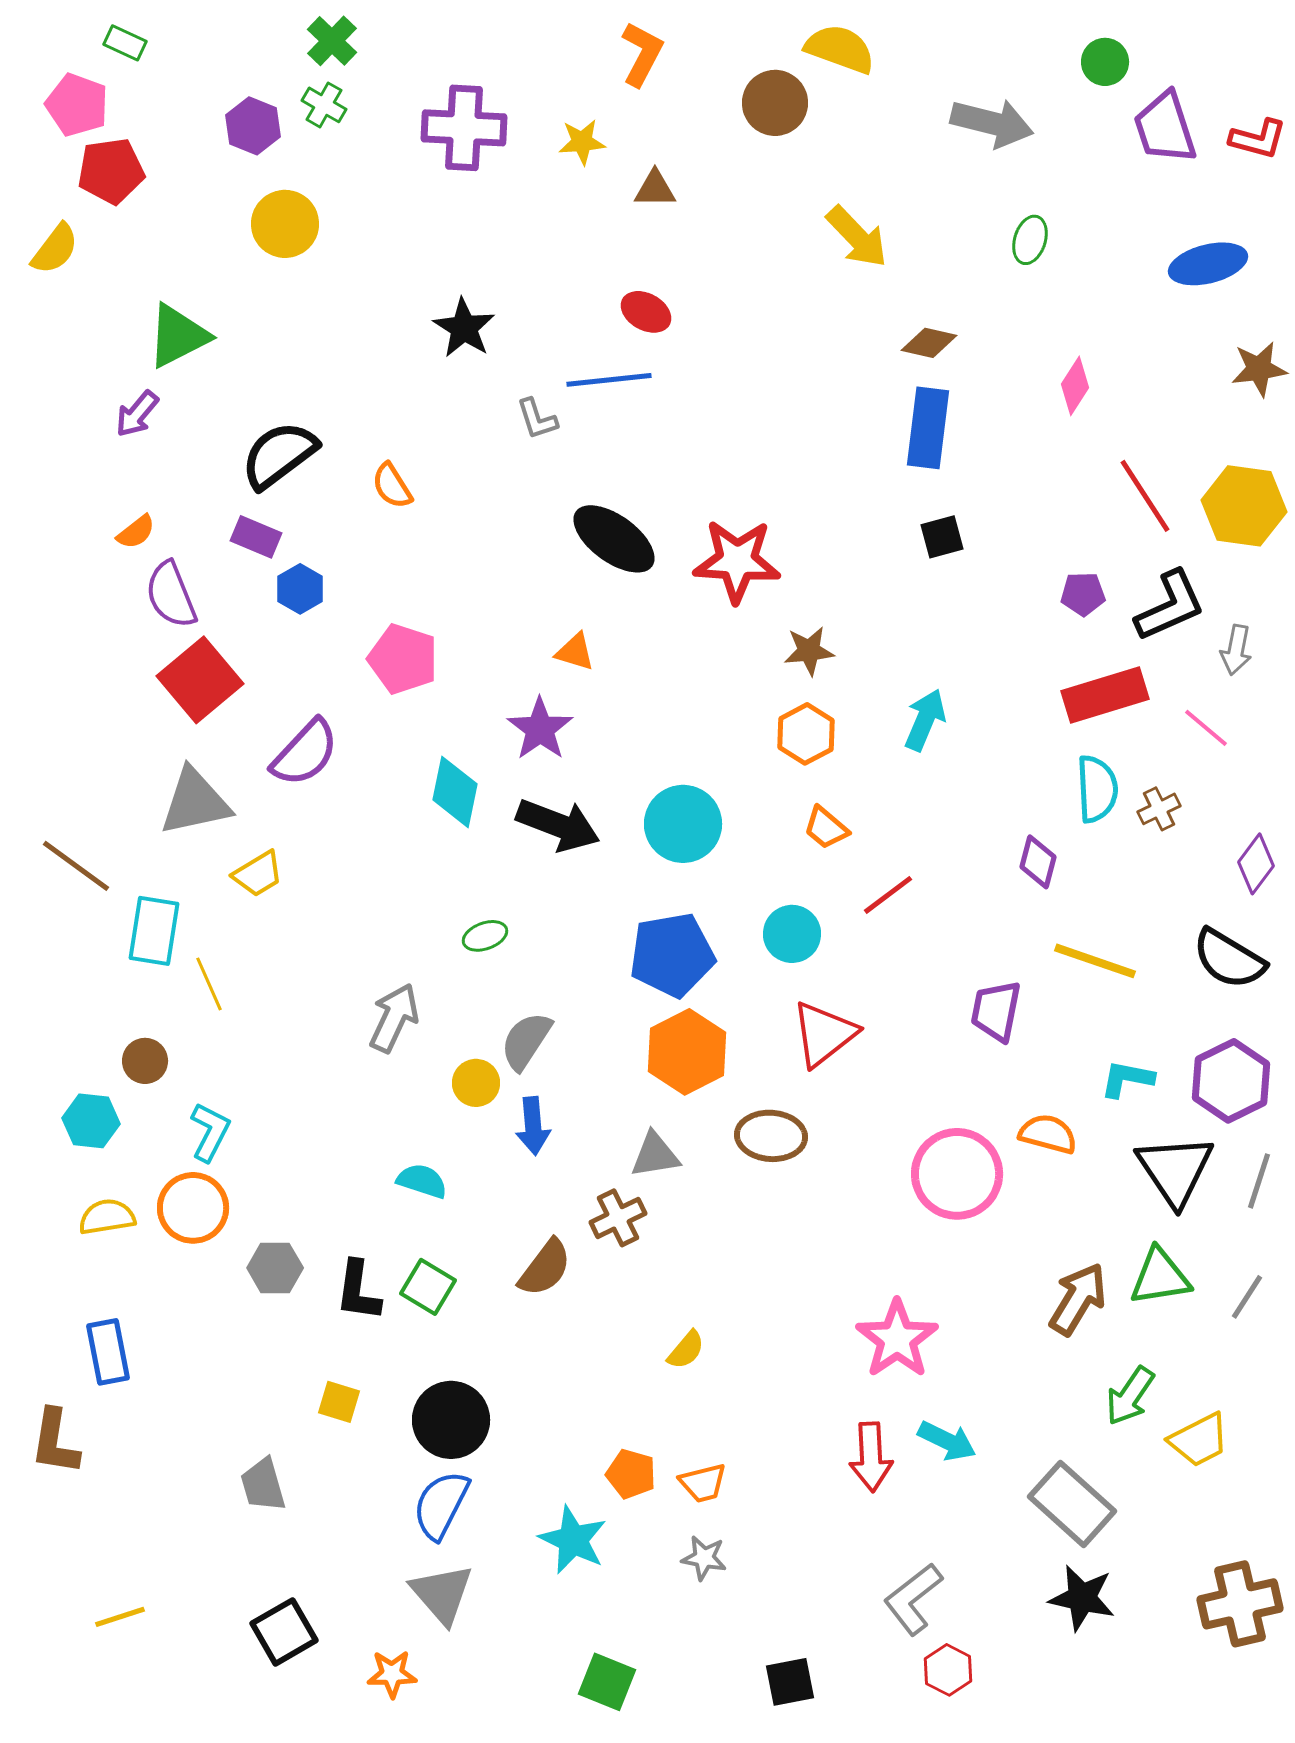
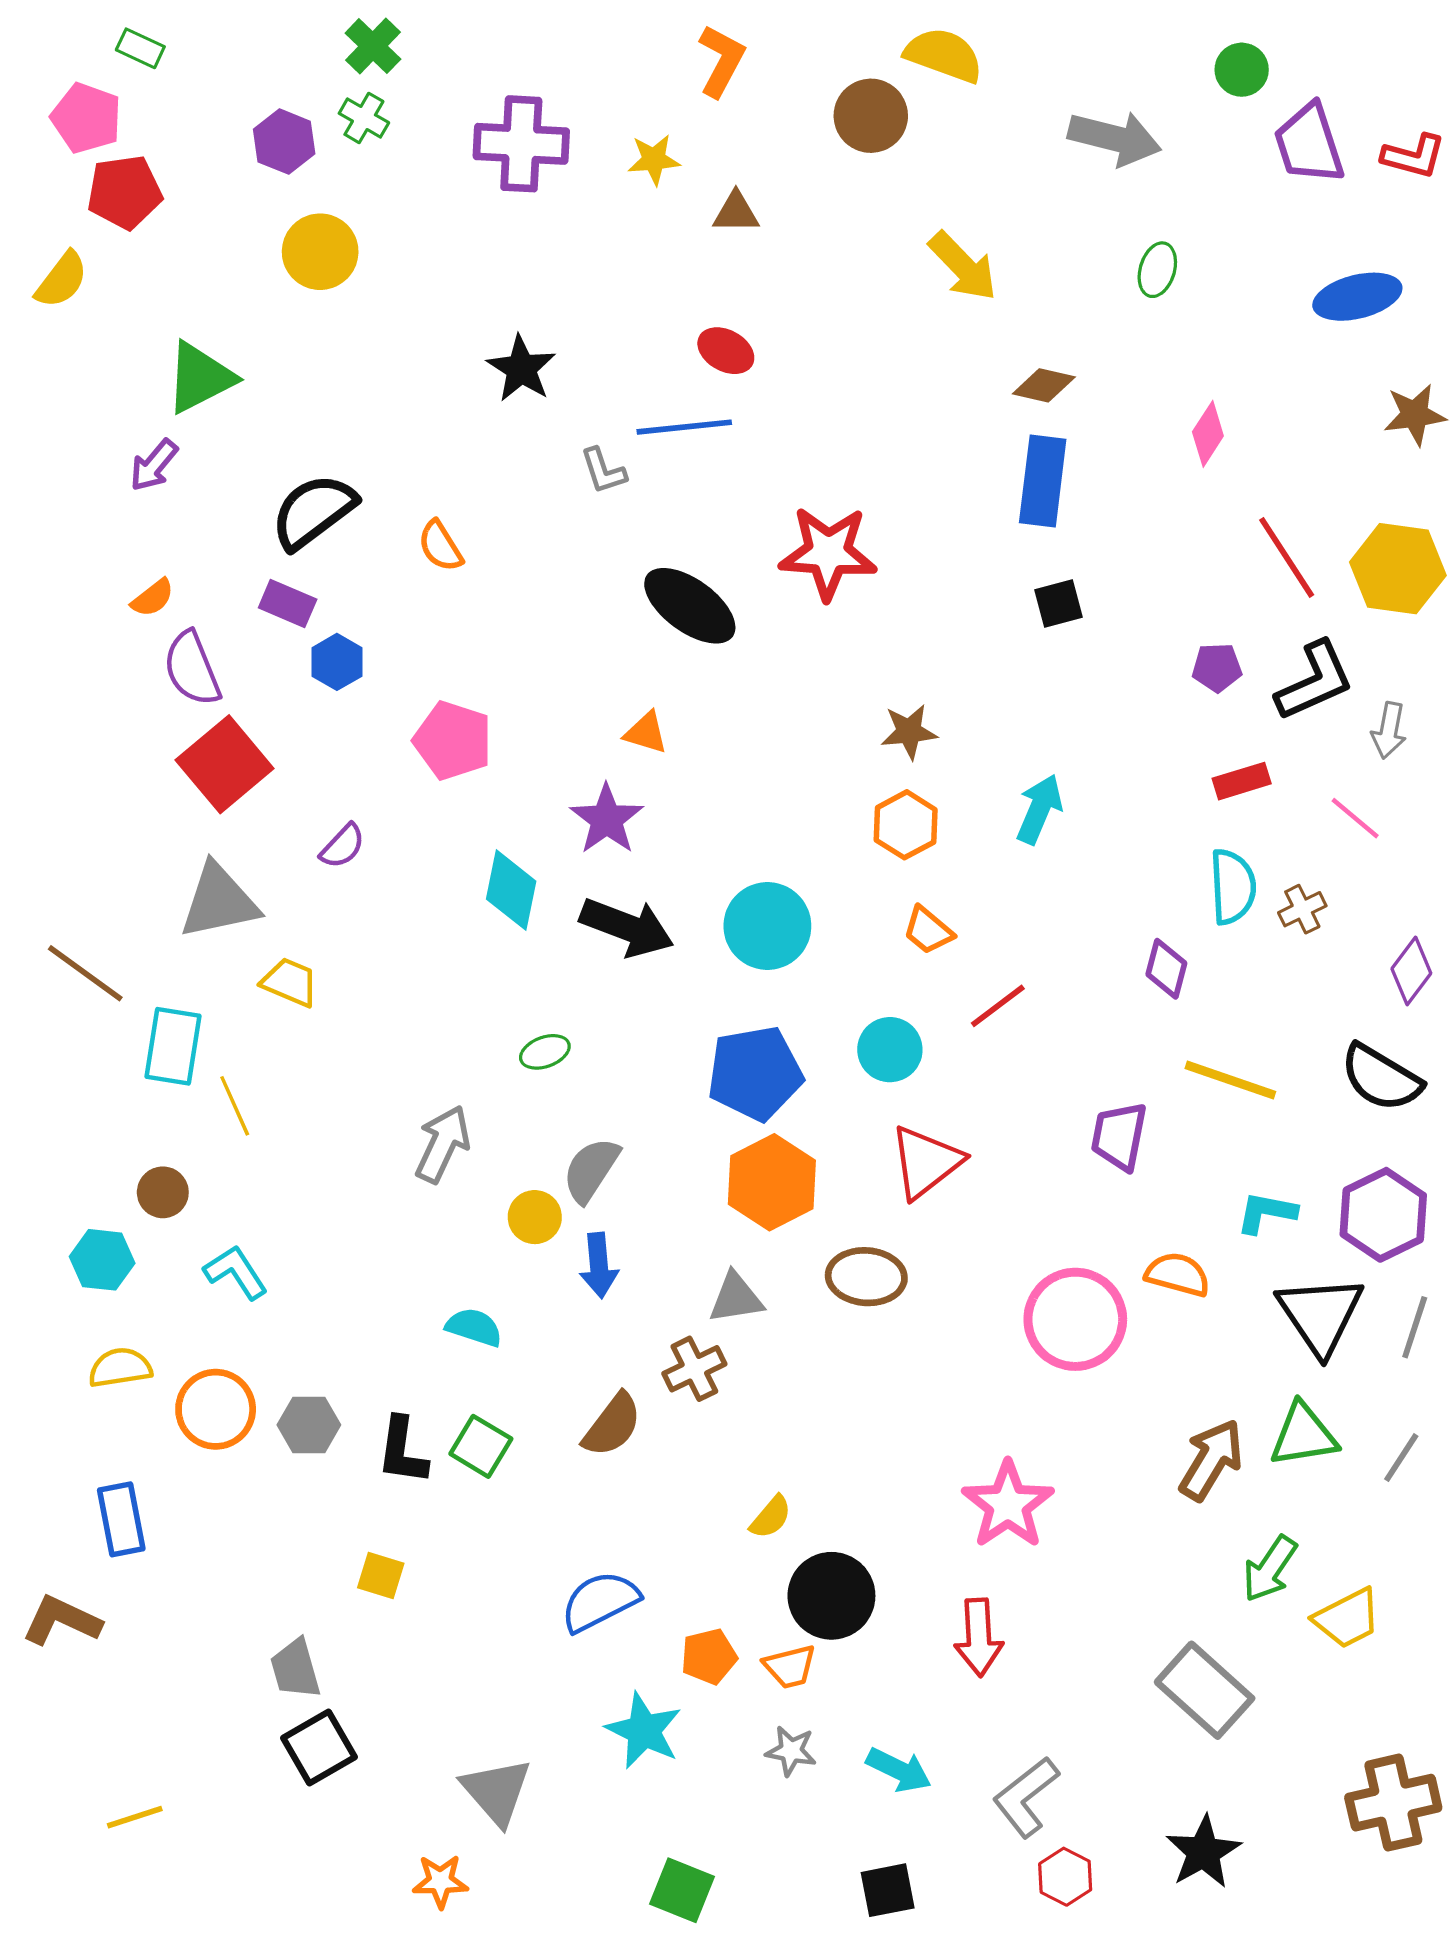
red star: (737, 561) -> (828, 553), moved
red rectangle: (1105, 695) -> (1242, 781), size x0.6
purple semicircle: (305, 753) -> (343, 846), size x0.6
yellow trapezoid: (258, 874) -> (290, 982), turned -126
cyan L-shape: (210, 1132) -> (236, 1272), turned -60
orange circle: (193, 1208) -> (216, 1409), moved
black circle: (451, 1420) -> (831, 1596), moved
cyan arrow: (947, 1441) -> (899, 1770), moved
brown L-shape: (55, 1442) -> (62, 1621), turned 106
orange pentagon: (631, 1474) -> (709, 1656), turned -30
blue semicircle: (441, 1505) -> (600, 1601), moved, turned 36
black star: (1082, 1598) -> (1203, 1852), moved, turned 30
black square: (284, 1632) -> (319, 1748), moved

